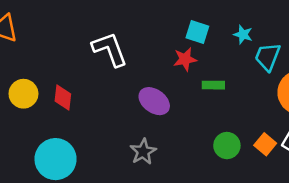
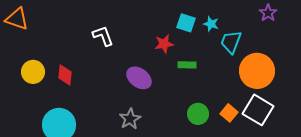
cyan square: (197, 32) -> (186, 23), moved
white L-shape: (110, 49) -> (103, 36), size x0.7

